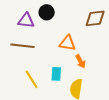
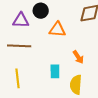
orange triangle: (67, 43) -> (57, 30), moved
yellow line: (32, 79) -> (18, 78), moved, turned 30

